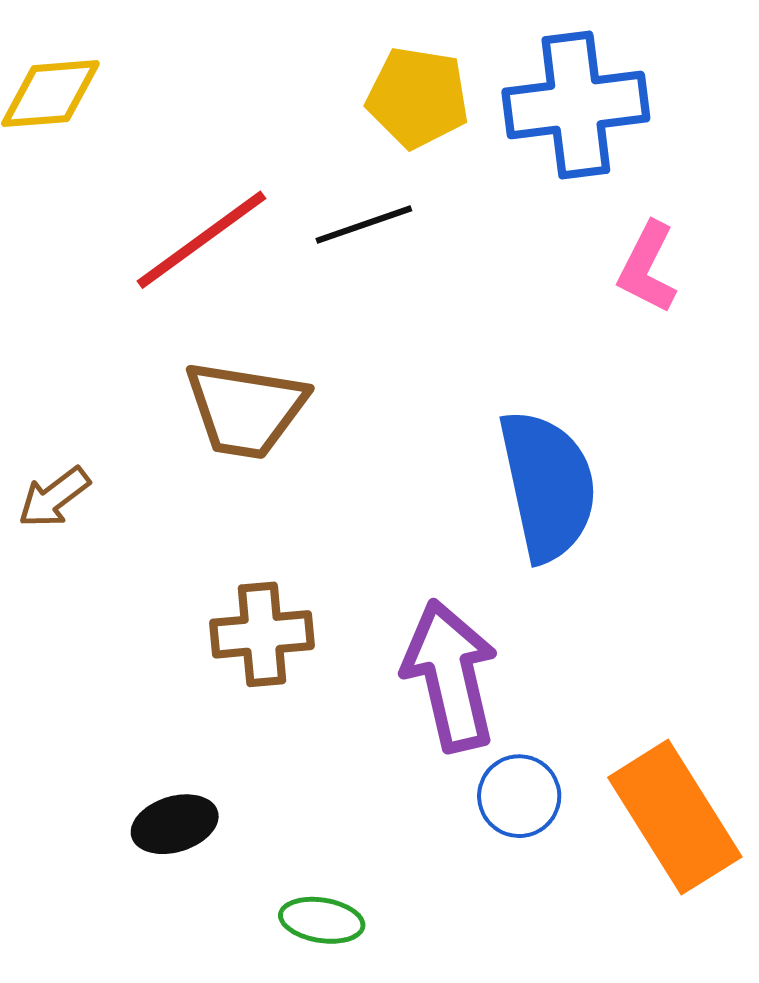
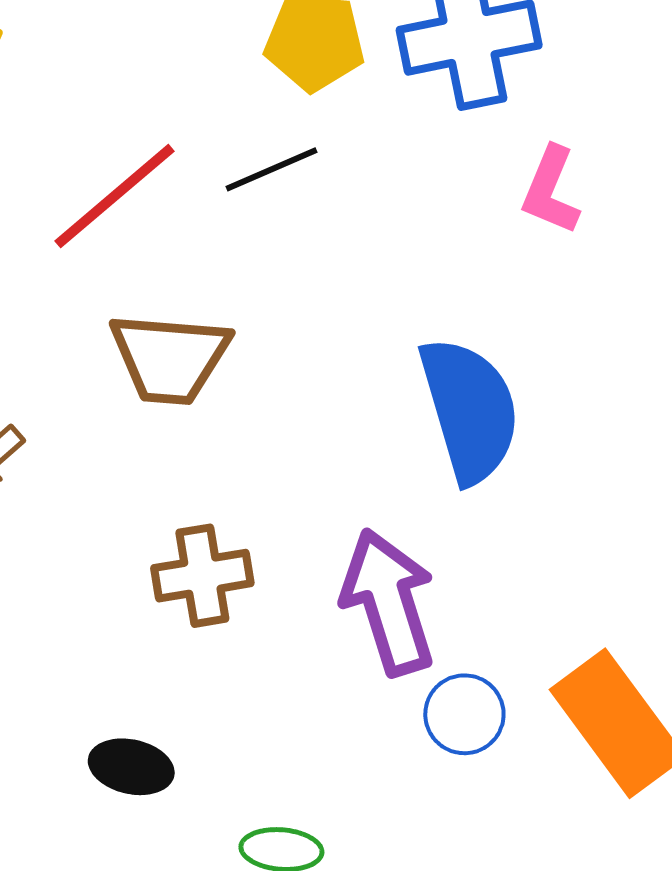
black ellipse: (175, 824) -> (131, 767), turned 34

